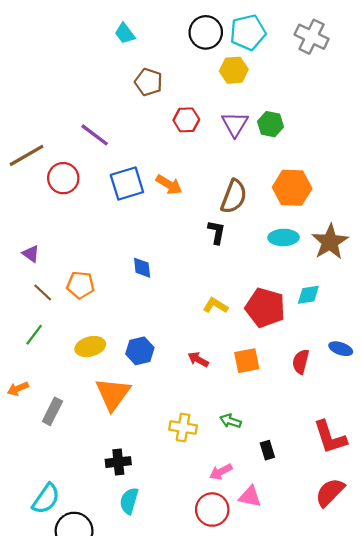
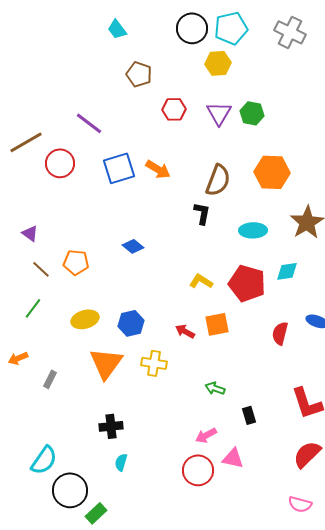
cyan ellipse: (283, 237) -> (253, 230), moved
blue diamond: (142, 268) -> (133, 246), turned -45
orange square: (247, 361) -> (217, 324), moved
gray rectangle: (52, 411) -> (50, 379), size x0.7
yellow cross: (183, 427) -> (154, 363), moved
cyan semicircle: (129, 501) -> (121, 462), size x0.7

